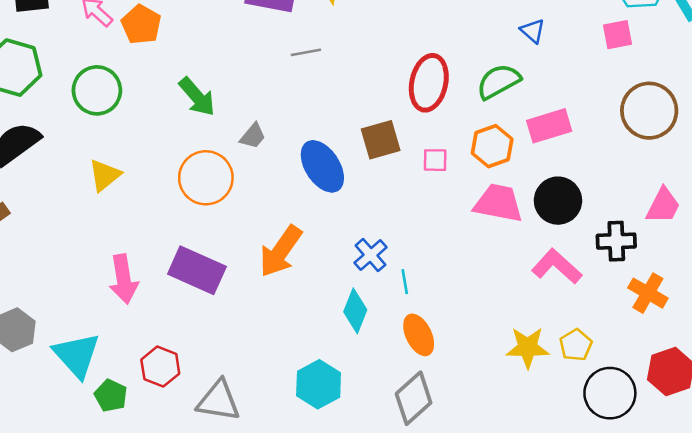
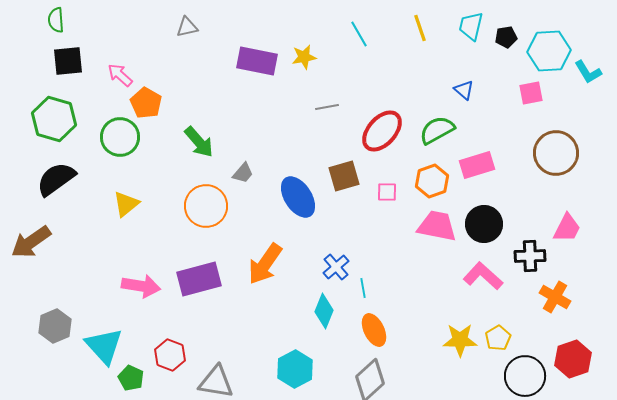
orange pentagon: (141, 25) -> (146, 103), moved
gray line: (306, 52) -> (327, 107), moved
red ellipse: (429, 83) -> (382, 131), turned 30
purple rectangle: (197, 270) -> (199, 279), turned -39
pink arrow: (124, 279) -> (141, 286), turned -72

